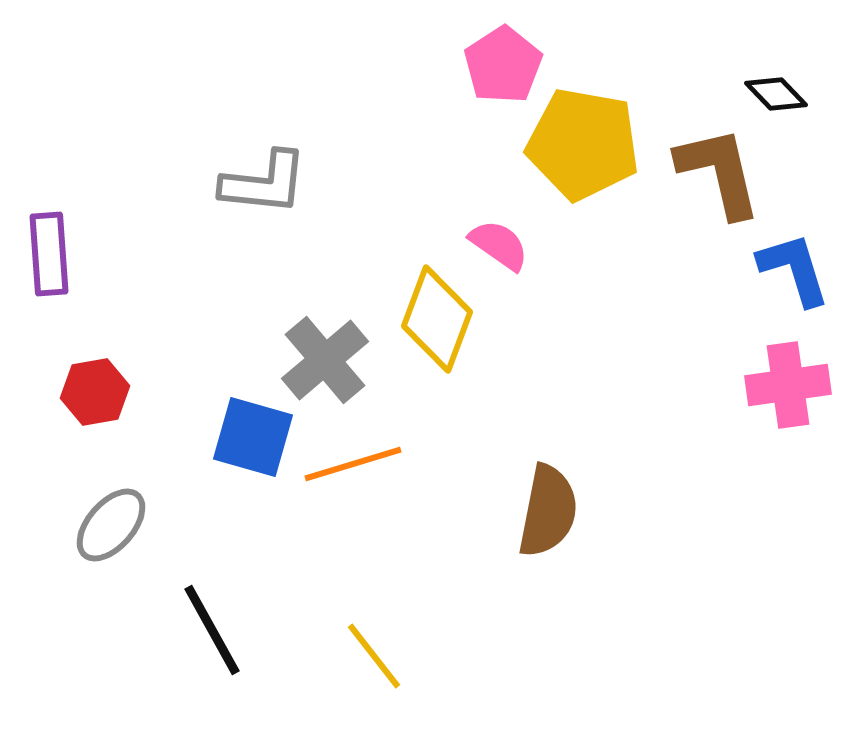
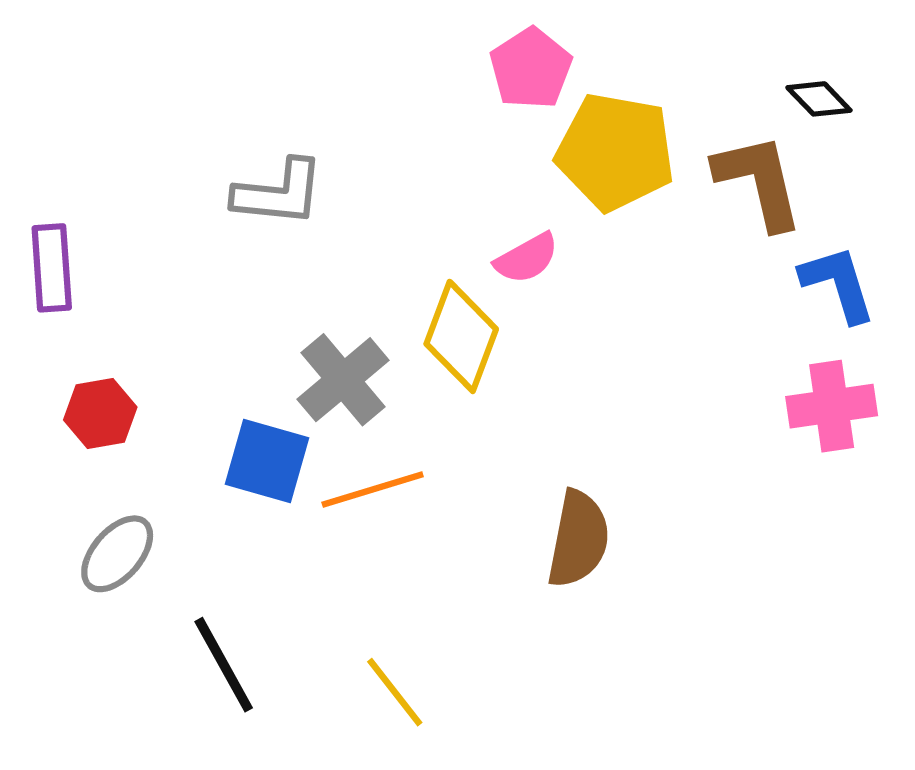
pink semicircle: (499, 245) -> (527, 258), turned 116

